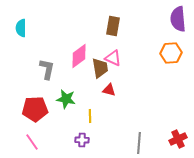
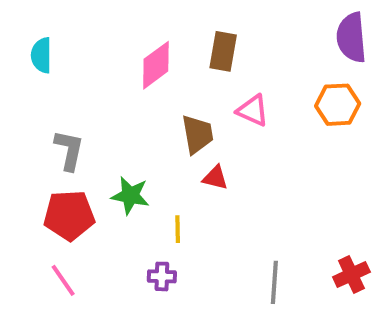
pink diamond: (79, 56) -> (156, 65), moved
pink triangle: (113, 58) -> (253, 111), moved
gray L-shape: (47, 69) -> (69, 150), moved

